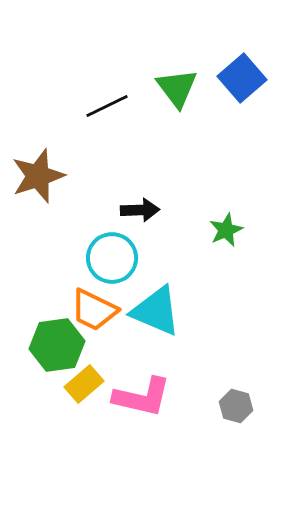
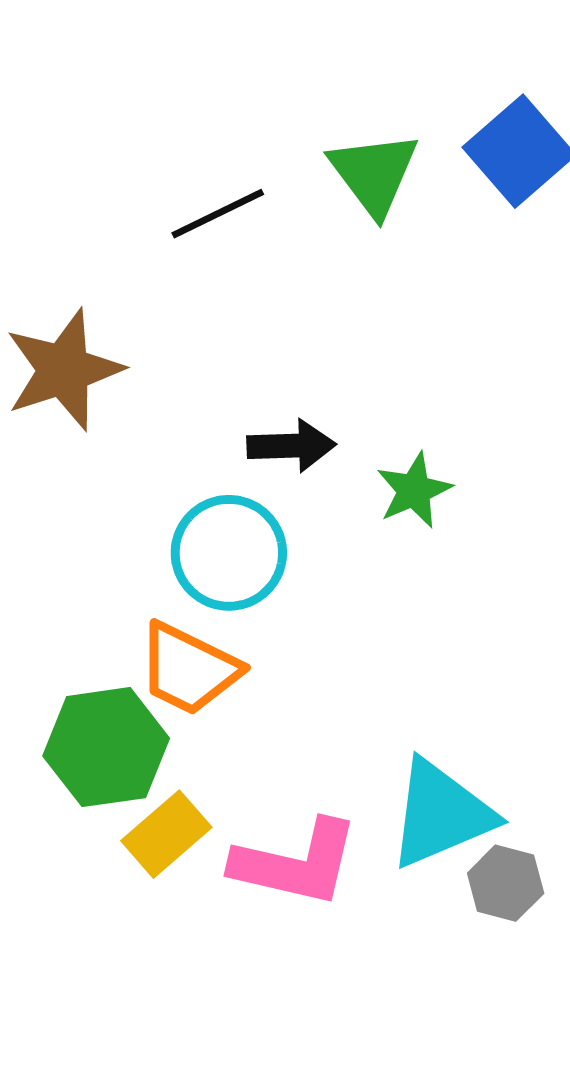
green star: (226, 230) -> (414, 490), moved
cyan triangle: (156, 311) -> (441, 814), moved, turned -46

